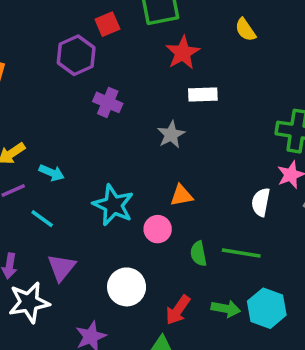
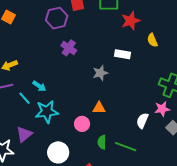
yellow semicircle: (245, 30) -> (152, 40), moved
red star: (183, 53) -> (131, 21), moved
cyan arrow: (52, 173) -> (39, 86), moved
cyan star: (113, 205) -> (47, 112), moved, turned 30
cyan line: (42, 219) -> (25, 98), moved

